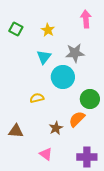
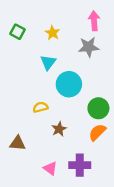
gray star: (75, 53) -> (89, 47), moved
orange semicircle: (77, 119) -> (97, 132), moved
brown star: (56, 128) -> (59, 129), moved
purple cross: (87, 157) -> (80, 165), moved

